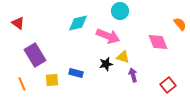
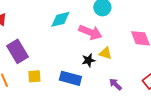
blue rectangle: (76, 73) -> (70, 78), moved, size x1.5
purple arrow: (133, 75) -> (115, 84), moved, turned -32

